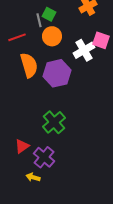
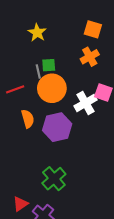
green square: (49, 14) -> (49, 65), turned -32
orange circle: (52, 36) -> (52, 88), size x1.4
orange semicircle: (29, 65) -> (28, 119), size x0.7

